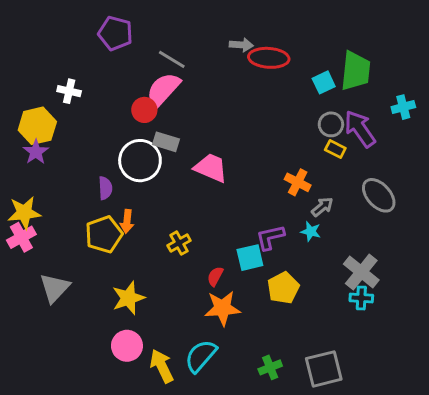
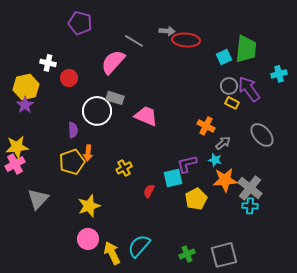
gray line: (172, 59) -> (134, 41), moved
red circle: (144, 110) -> (69, 78), moved
orange star: (222, 308) -> (225, 180), moved

